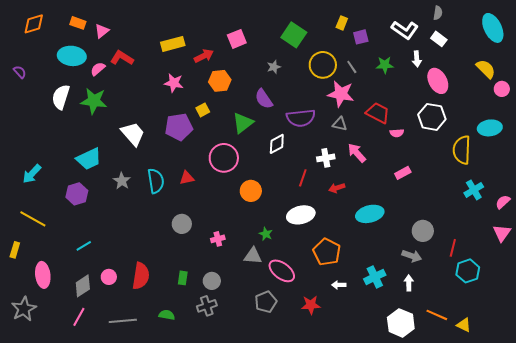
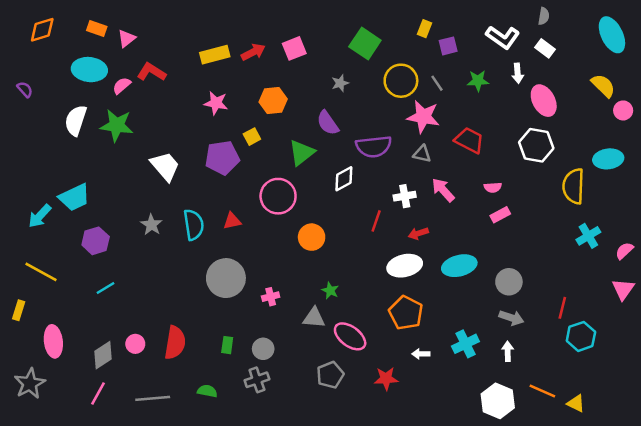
red arrow: (204, 56) -> (253, 52), moved
pink semicircle: (397, 133) -> (493, 187), moved
cyan trapezoid: (89, 159) -> (74, 197), moved
white ellipse: (301, 215) -> (405, 266), moved
gray circle: (182, 224) -> (226, 278), size x1.6
gray circle: (423, 231) -> (509, 282), moved
cyan line: (84, 246) -> (106, 288), moved

